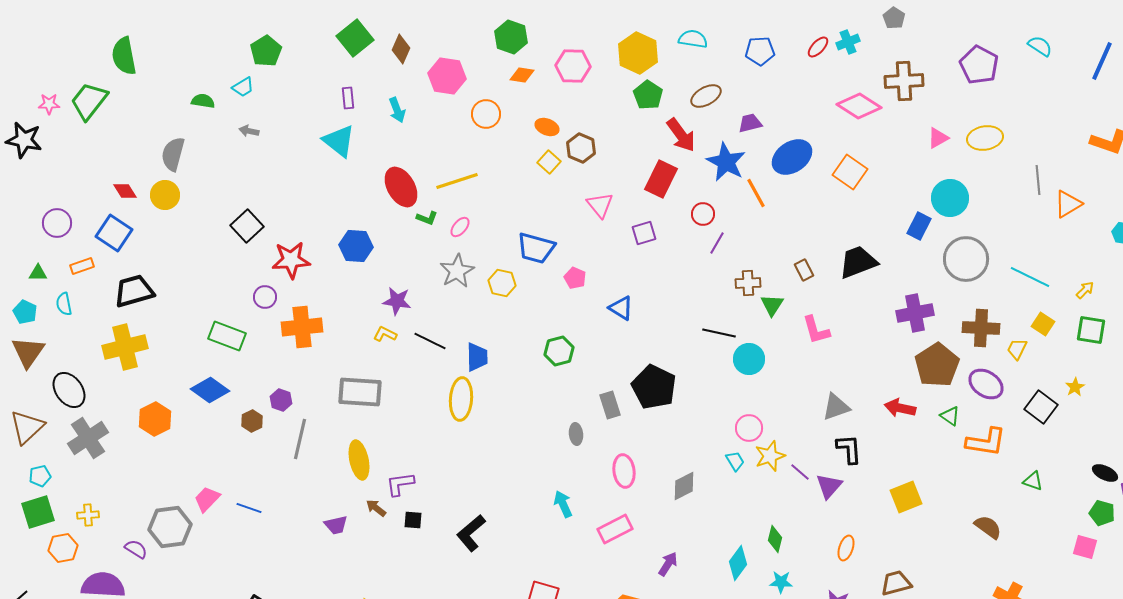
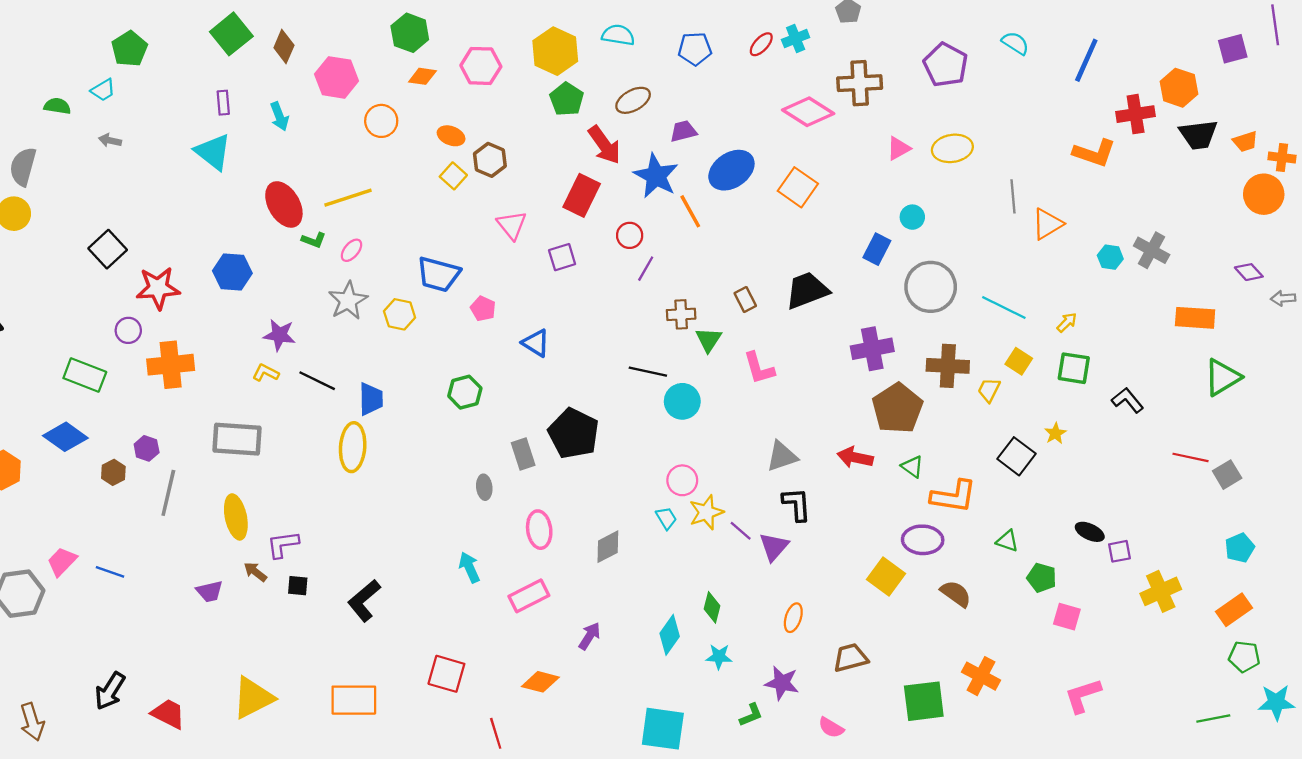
cyan circle: (950, 198) -> (912, 217), size x0.6
purple ellipse: (986, 384) -> (923, 540), moved, turned -32
yellow square: (906, 497) -> (886, 576), moved, turned -32
green pentagon: (1102, 513) -> (1042, 578), moved

